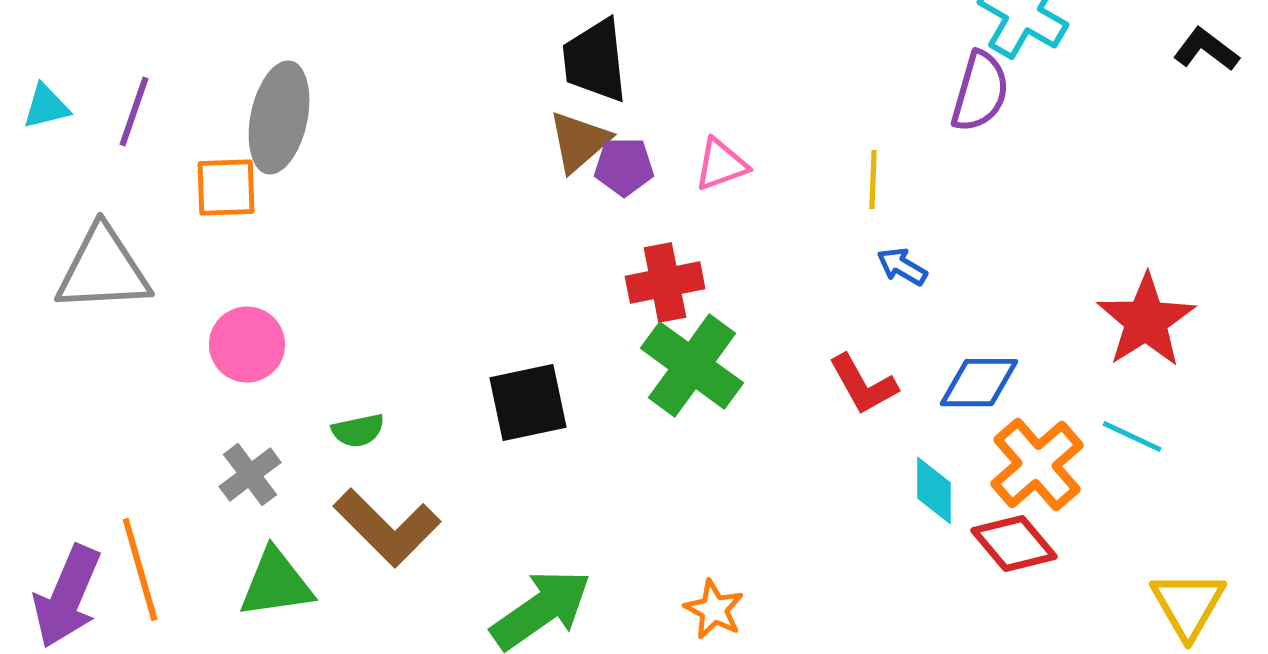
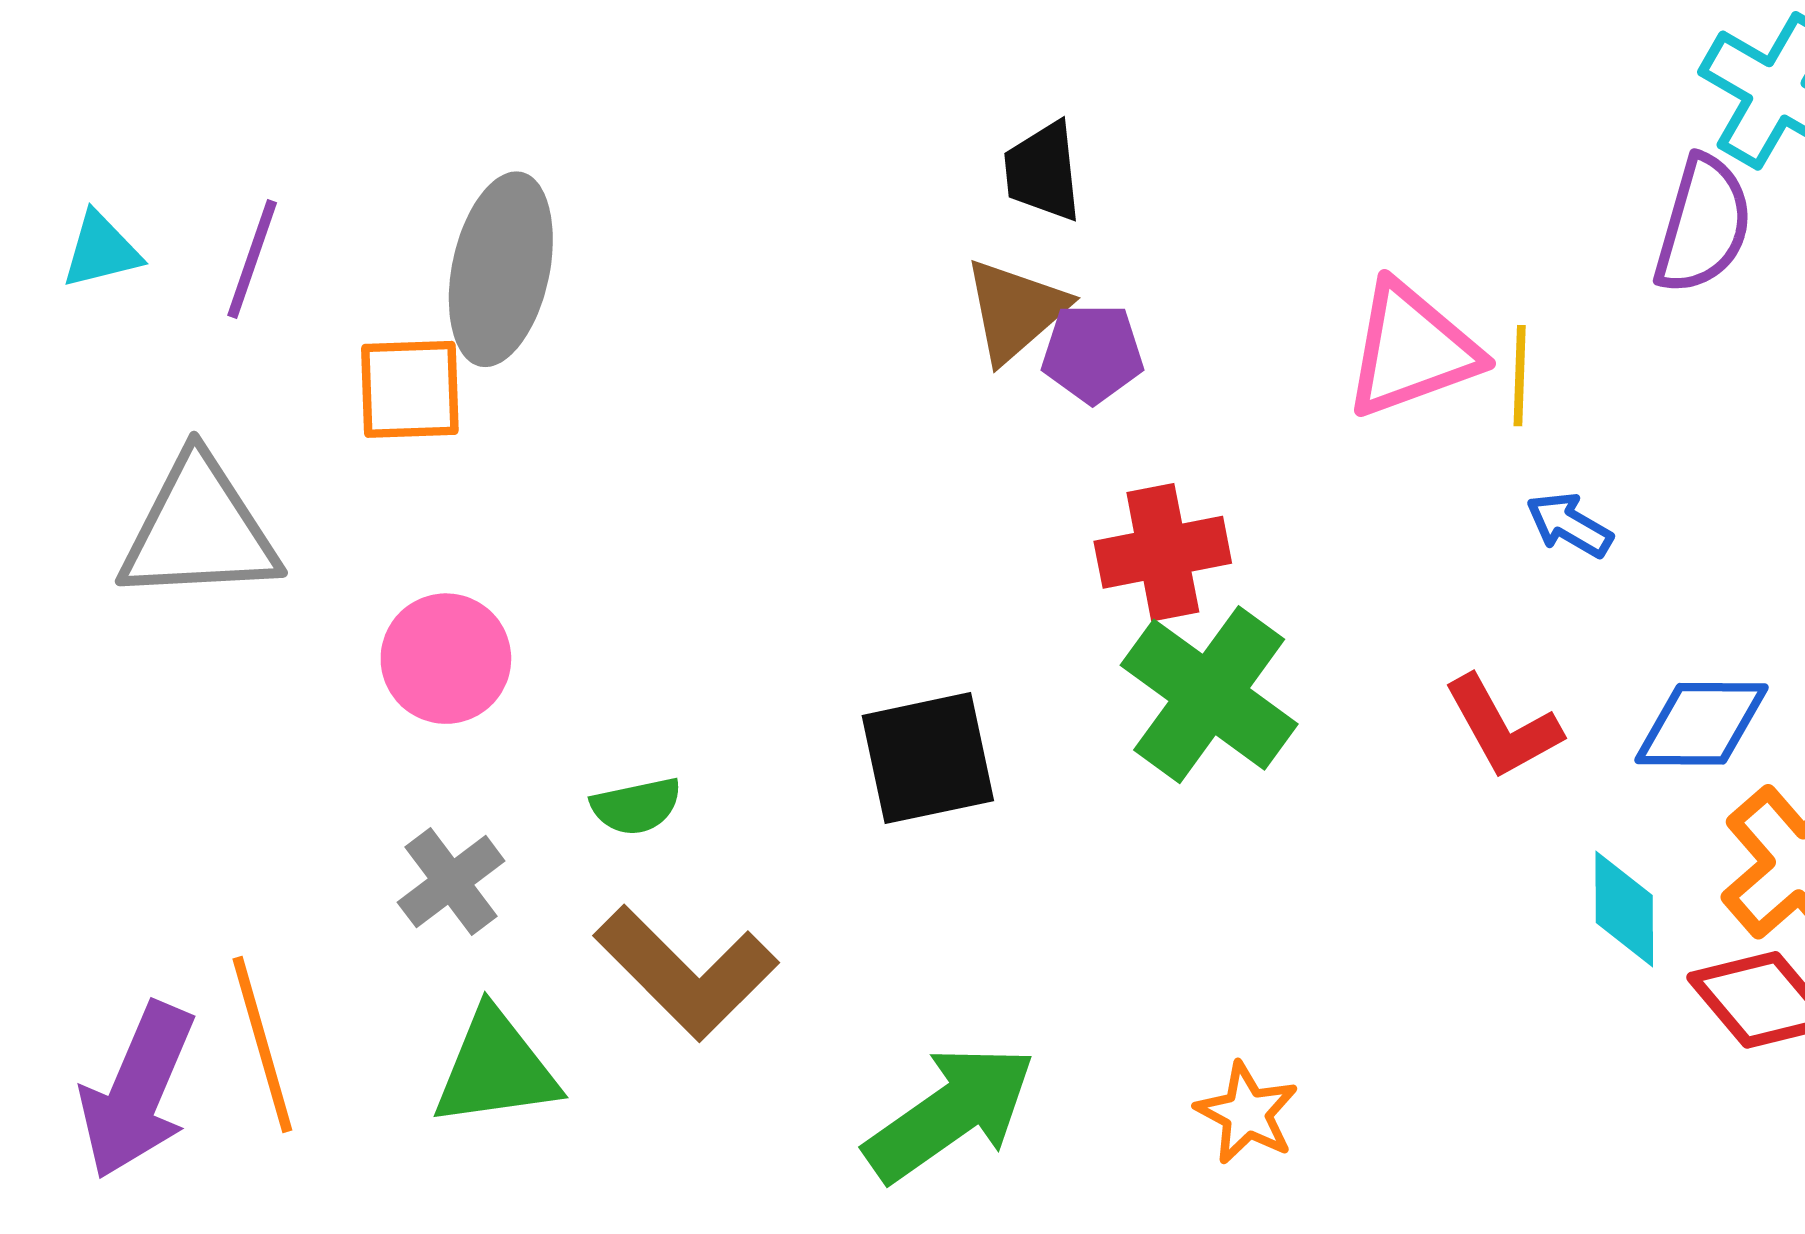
black trapezoid: (595, 61) -> (1043, 172), size x0.7
pink triangle: (721, 165) -> (1412, 350), moved, size x1.5

